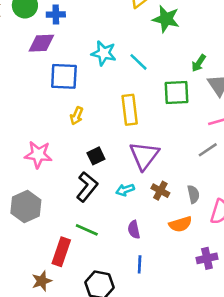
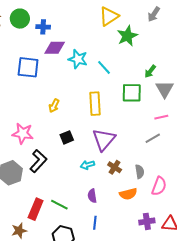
green star: (166, 19) -> (127, 36), turned 30
purple diamond: (41, 43) -> (55, 48), moved
blue square: (64, 76) -> (28, 67), moved
black L-shape: (87, 187) -> (38, 161), moved
green line: (87, 230) -> (59, 205), moved

